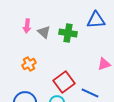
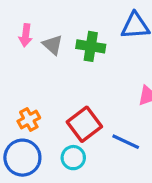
orange cross: (29, 64) -> (29, 119), moved

